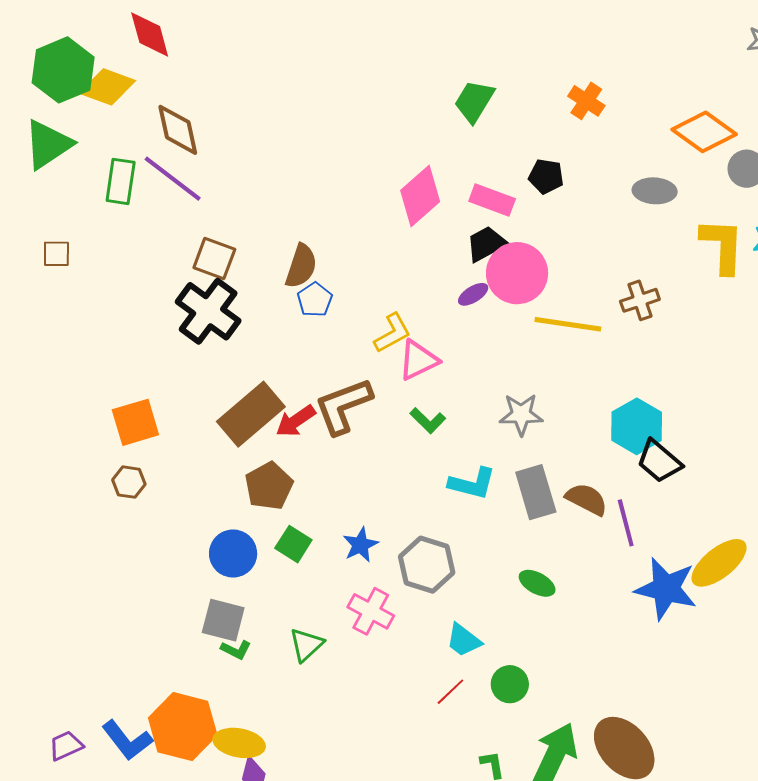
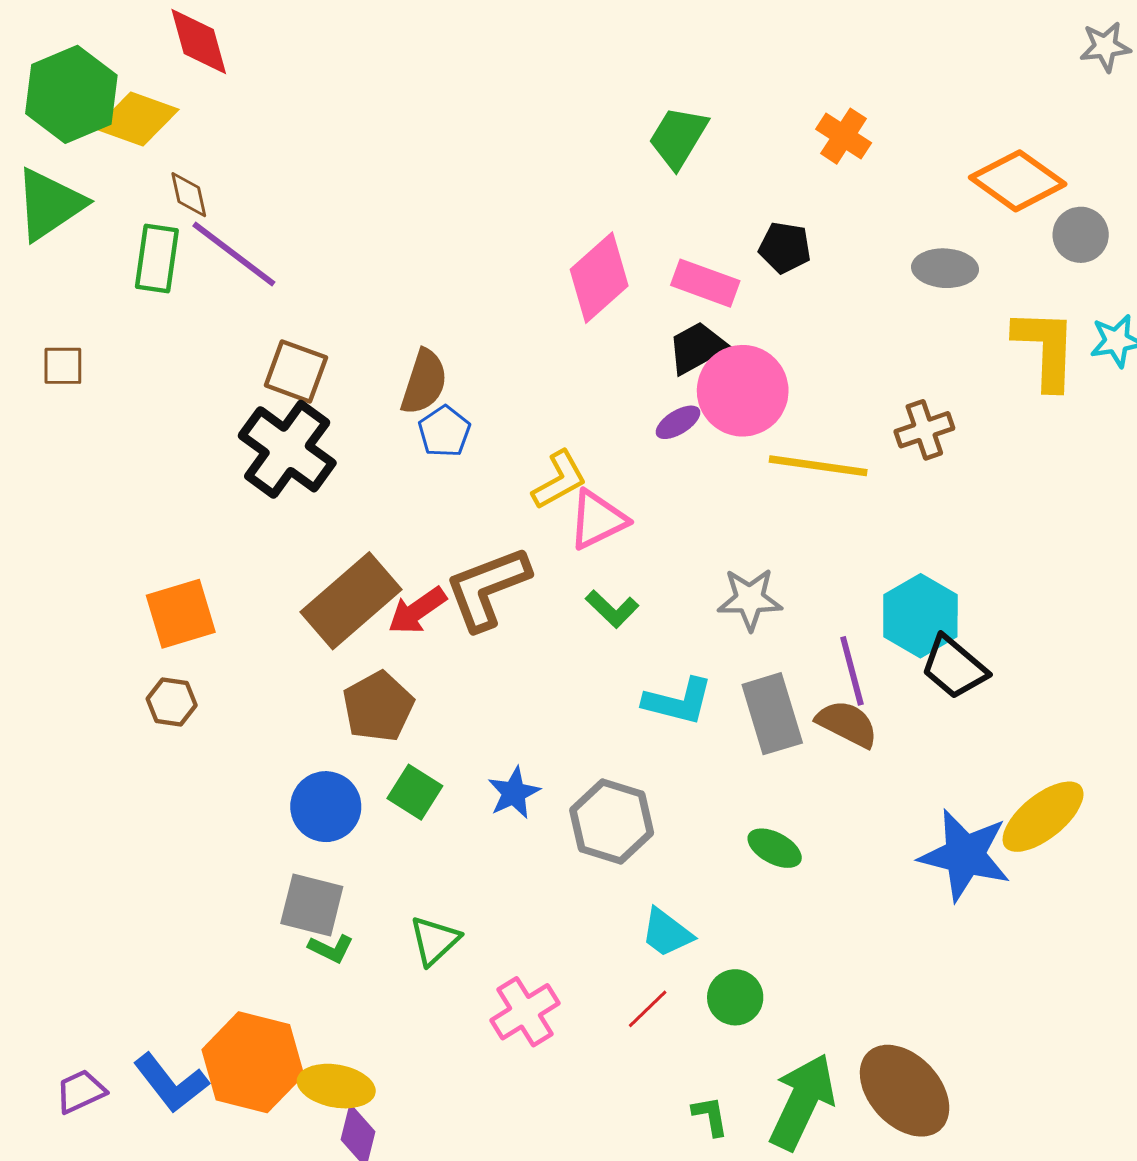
brown diamond: (178, 130) -> (189, 195), moved, size x0.6
purple line: (626, 523) -> (852, 671), moved
pink cross: (371, 611) -> (525, 1012), moved, turned 30

